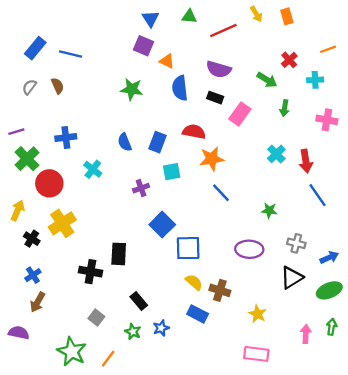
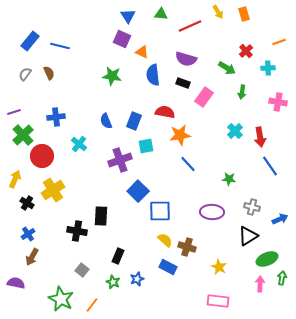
purple cross: (141, 188) -> (120, 160), size x1.6
green ellipse: (329, 290) -> (267, 259), moved
black rectangle: (139, 301) -> (118, 256), turned 63

